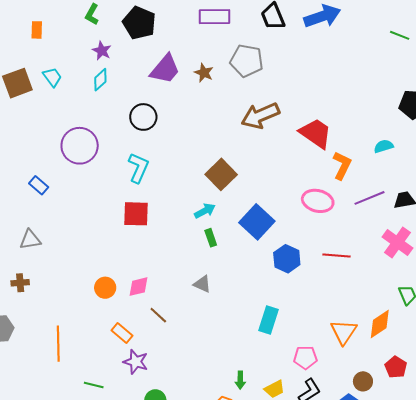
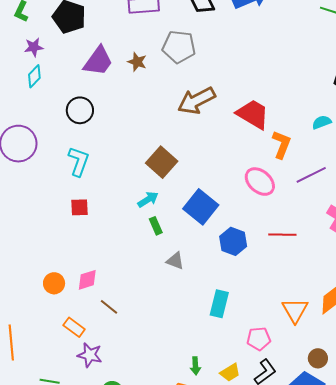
purple star: (102, 51) -> (34, 47), turned -30
pink ellipse: (318, 201) -> (260, 182), turned 32
red square: (136, 214) -> (79, 207), size x0.7
gray triangle: (202, 284) -> (175, 261), moved

